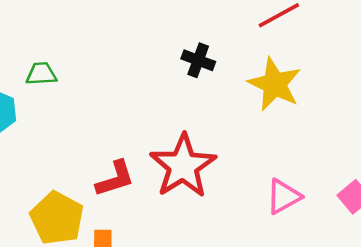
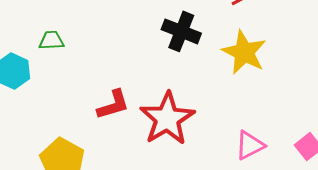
black cross: (198, 60) -> (181, 31), size x1.4
red L-shape: (115, 179) -> (113, 105), moved

